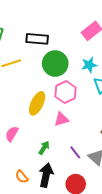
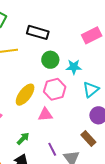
green circle: (55, 64) -> (50, 60), size x0.7
cyan star: (89, 65) -> (74, 67), moved

